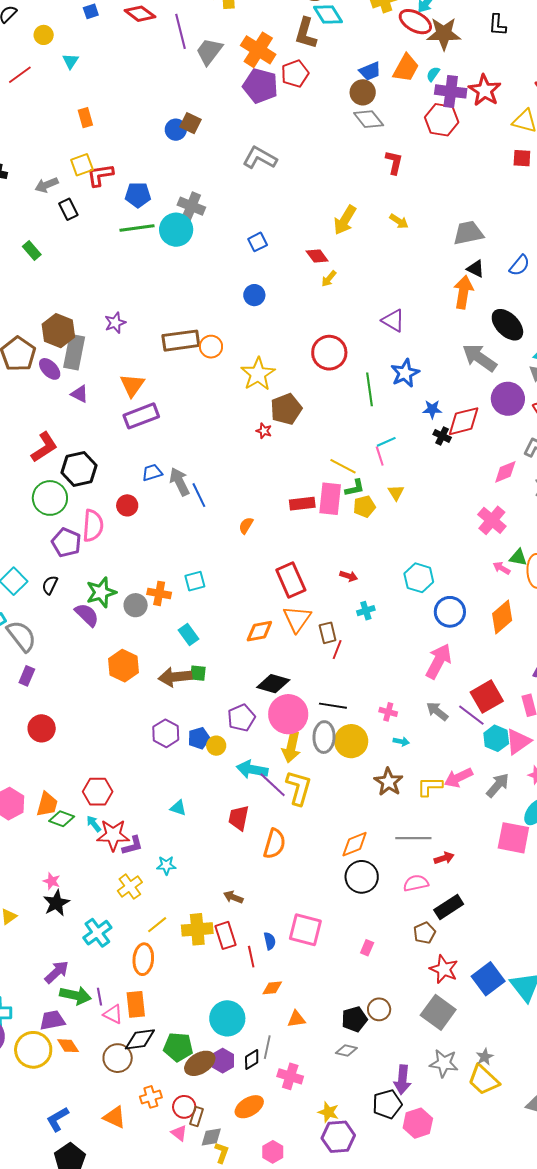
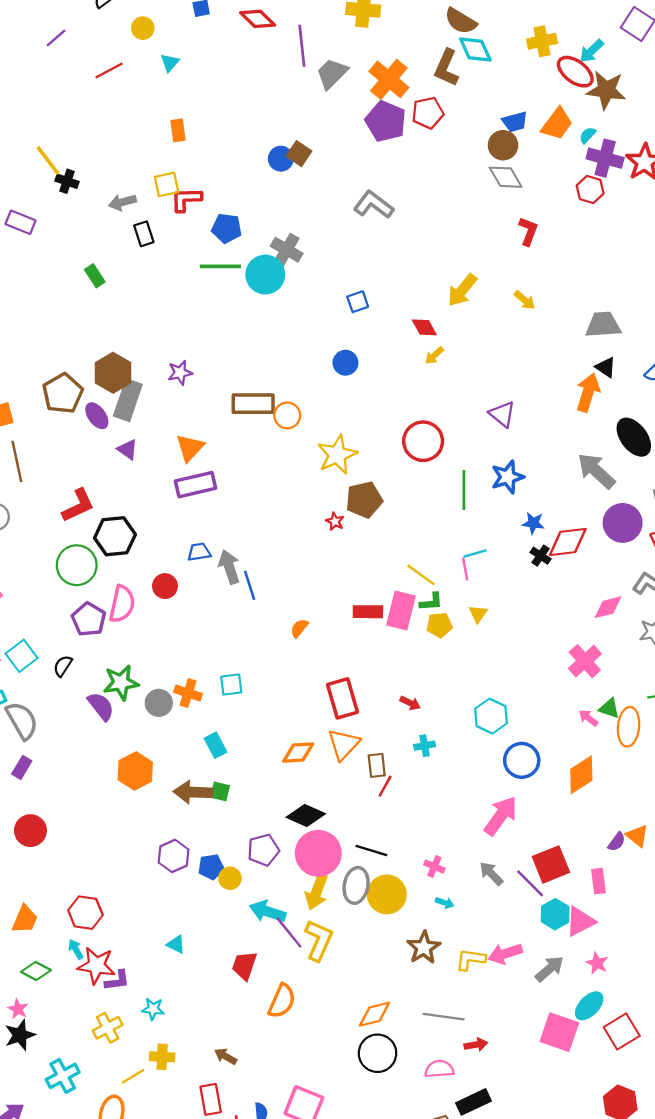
red hexagon: (442, 120) -> (590, 189), size x0.7
green diamond: (62, 819) -> (36, 971), moved
yellow cross: (197, 929) -> (162, 1057), moved, size x0.7

